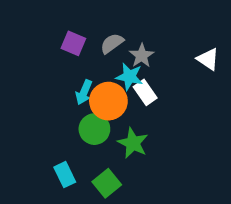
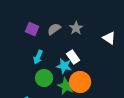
gray star: (142, 56) -> (76, 28), moved
cyan star: (129, 77) -> (64, 66), moved
orange circle: (108, 101) -> (80, 82), moved

